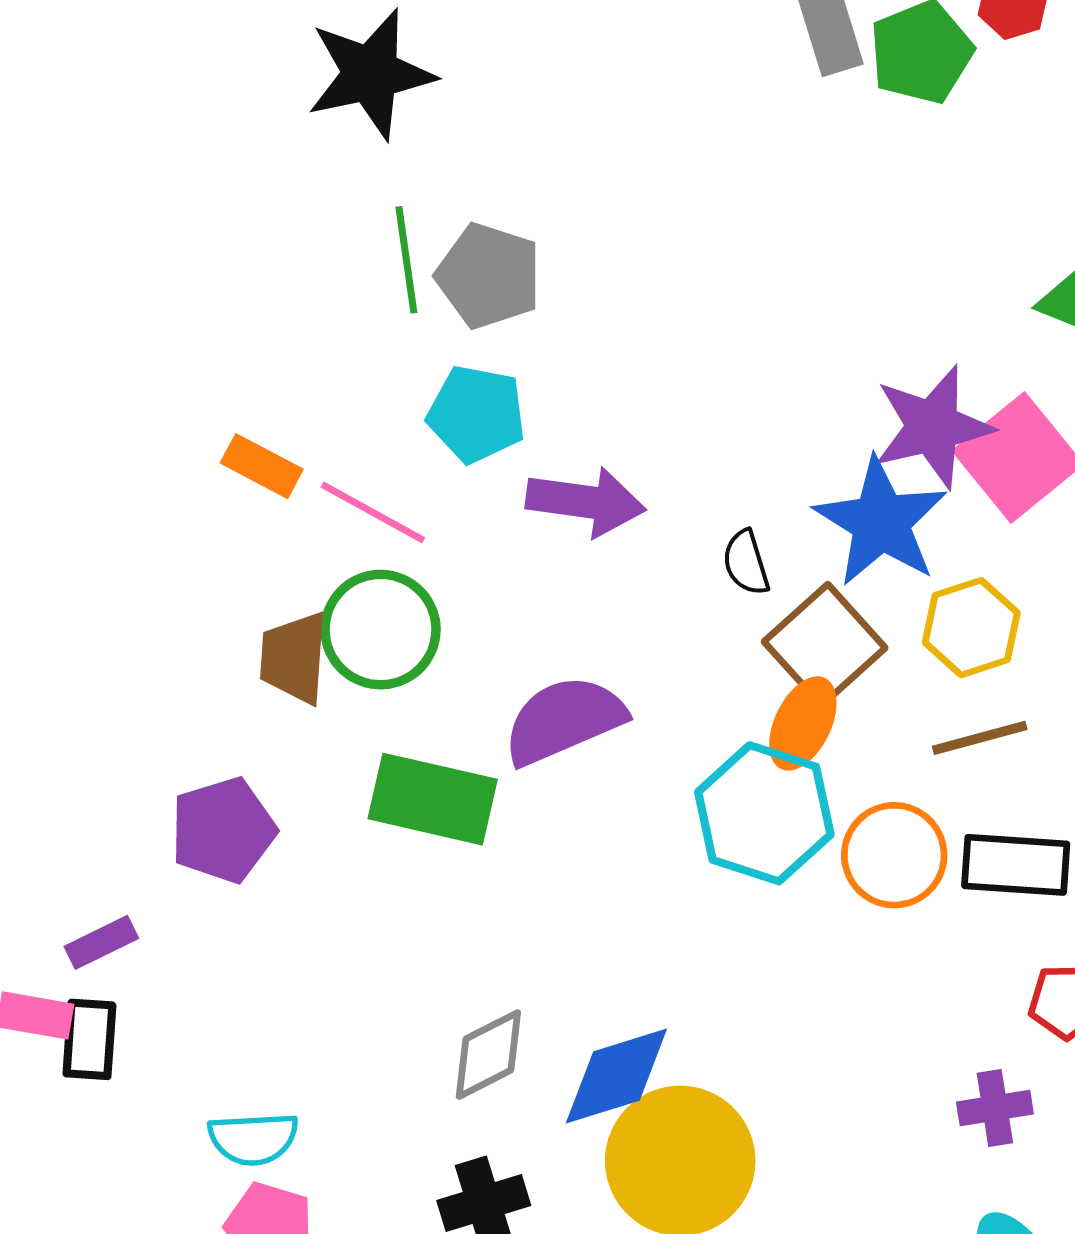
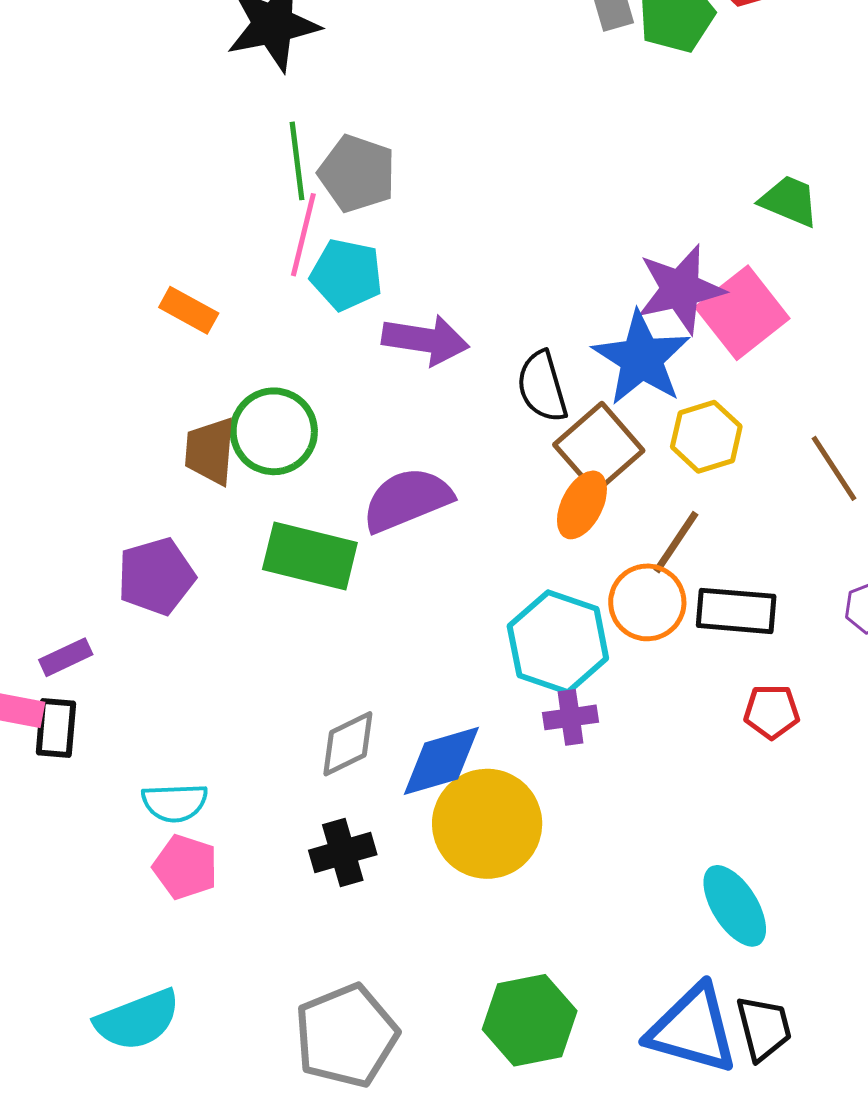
pink line: (373, 512) -> (303, 235), moved, turned 74
black semicircle: (746, 563) -> (542, 387), size x1.5
brown line: (980, 738) -> (676, 542), moved, turned -42
cyan hexagon: (764, 813) -> (558, 642), moved
purple cross: (995, 1108) -> (571, 717), moved

